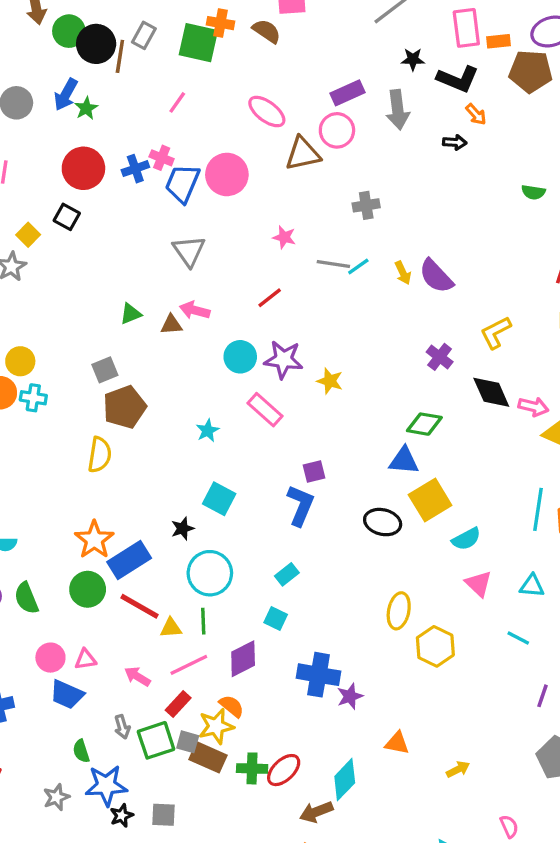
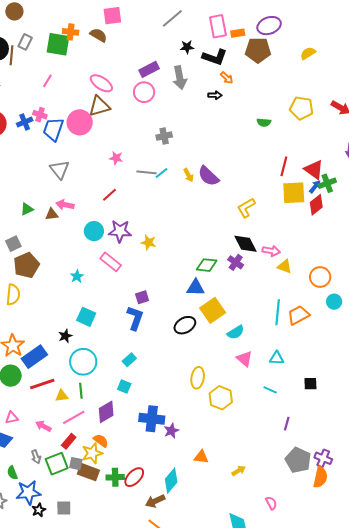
brown triangle: (303, 154) -> (99, 106), moved
purple cross: (440, 357) -> (236, 262), moved
black ellipse: (383, 522) -> (185, 325), turned -40
red line: (139, 606) -> (42, 384), turned -45

